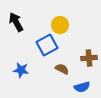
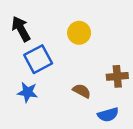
blue square: (47, 45) -> (38, 59), moved

